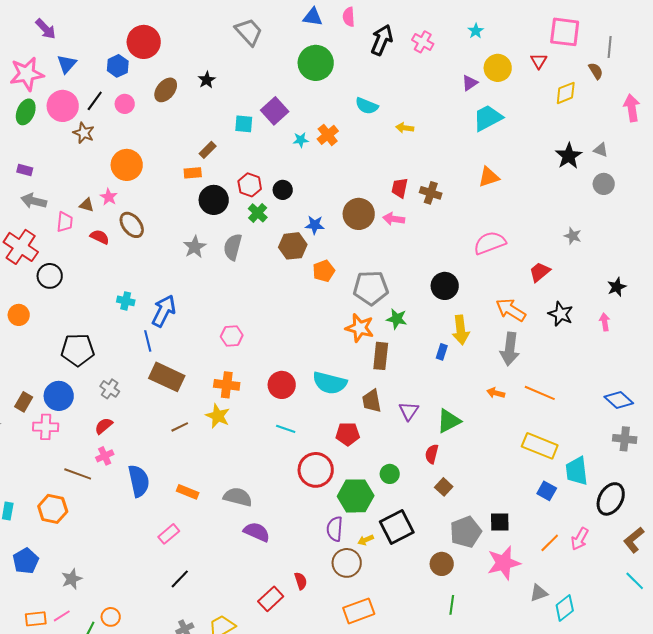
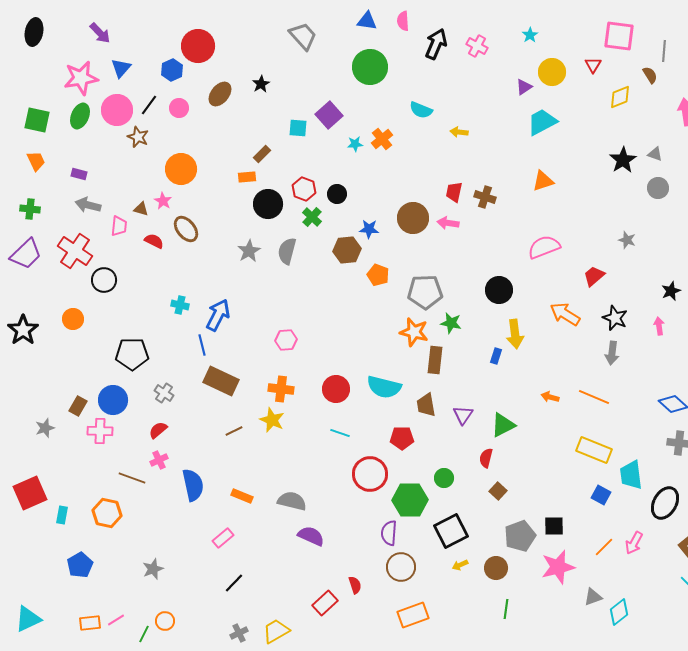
orange pentagon: (324, 271) -> (378, 275), turned -30
gray arrow: (510, 349) -> (612, 353), moved, size x0.7
yellow arrow: (366, 540) -> (460, 565), moved
gray star: (72, 579) -> (153, 569), moved

